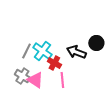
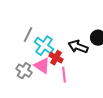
gray line: (26, 51) -> (28, 35), moved
pink triangle: (35, 80) -> (42, 66), moved

